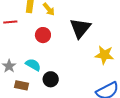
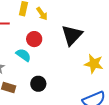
cyan semicircle: (33, 65) -> (23, 55), moved

